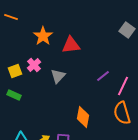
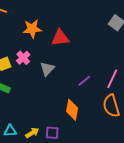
orange star: (43, 36) -> (32, 29), turned 30
purple line: (103, 76) -> (84, 81), moved

